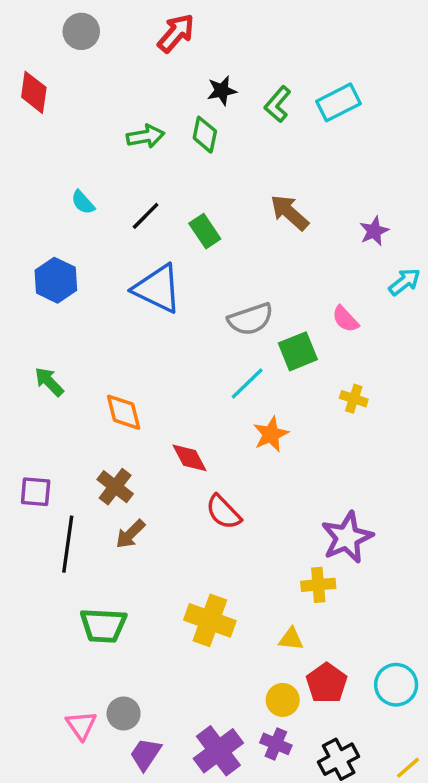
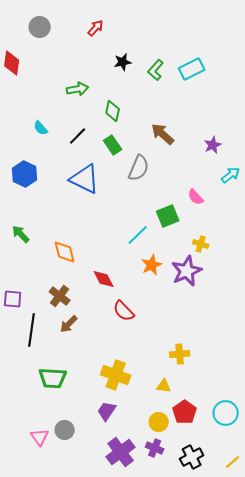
red arrow: (176, 33) -> (96, 28), size x0.7
green diamond: (205, 135) -> (113, 111), moved
gray semicircle: (251, 319) -> (139, 168), moved, turned -48
purple star: (347, 537) -> (187, 271), moved
purple trapezoid: (146, 754) -> (107, 411), moved

